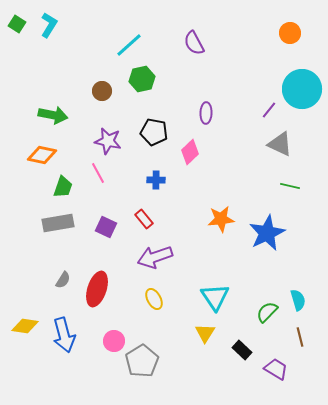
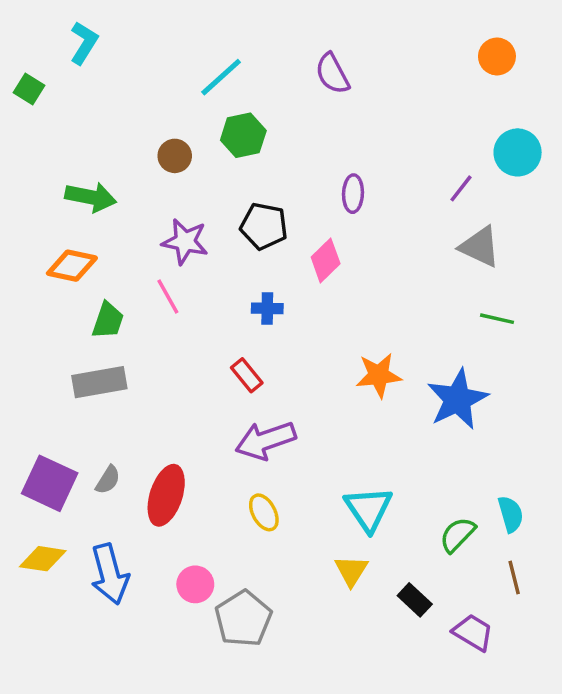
green square: (17, 24) -> (29, 89), moved
cyan circle: (302, 89) -> (518, 152), size x0.7
purple square: (106, 227) -> (50, 483), moved, size x1.5

